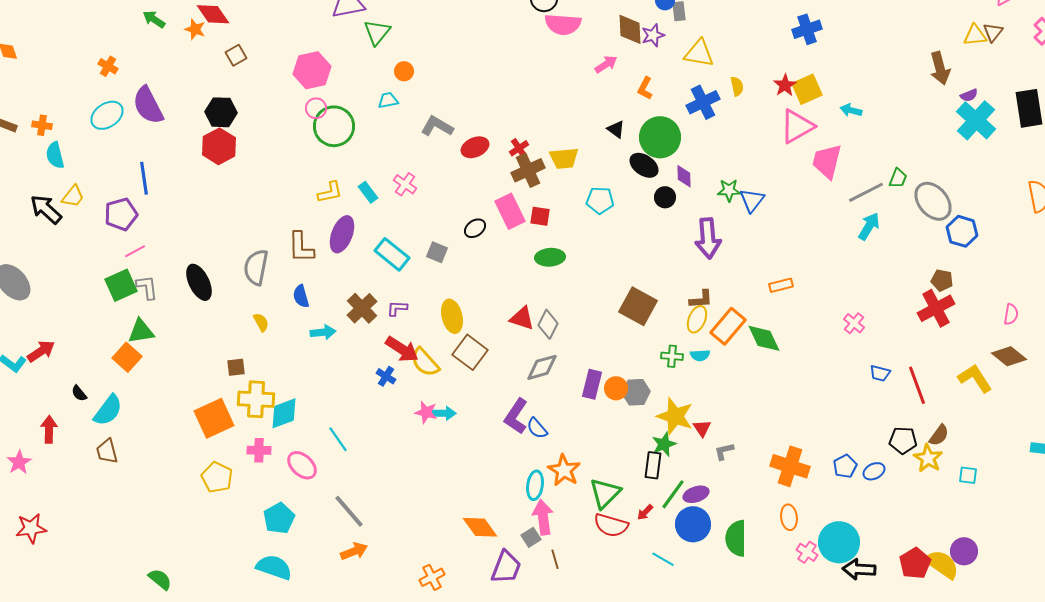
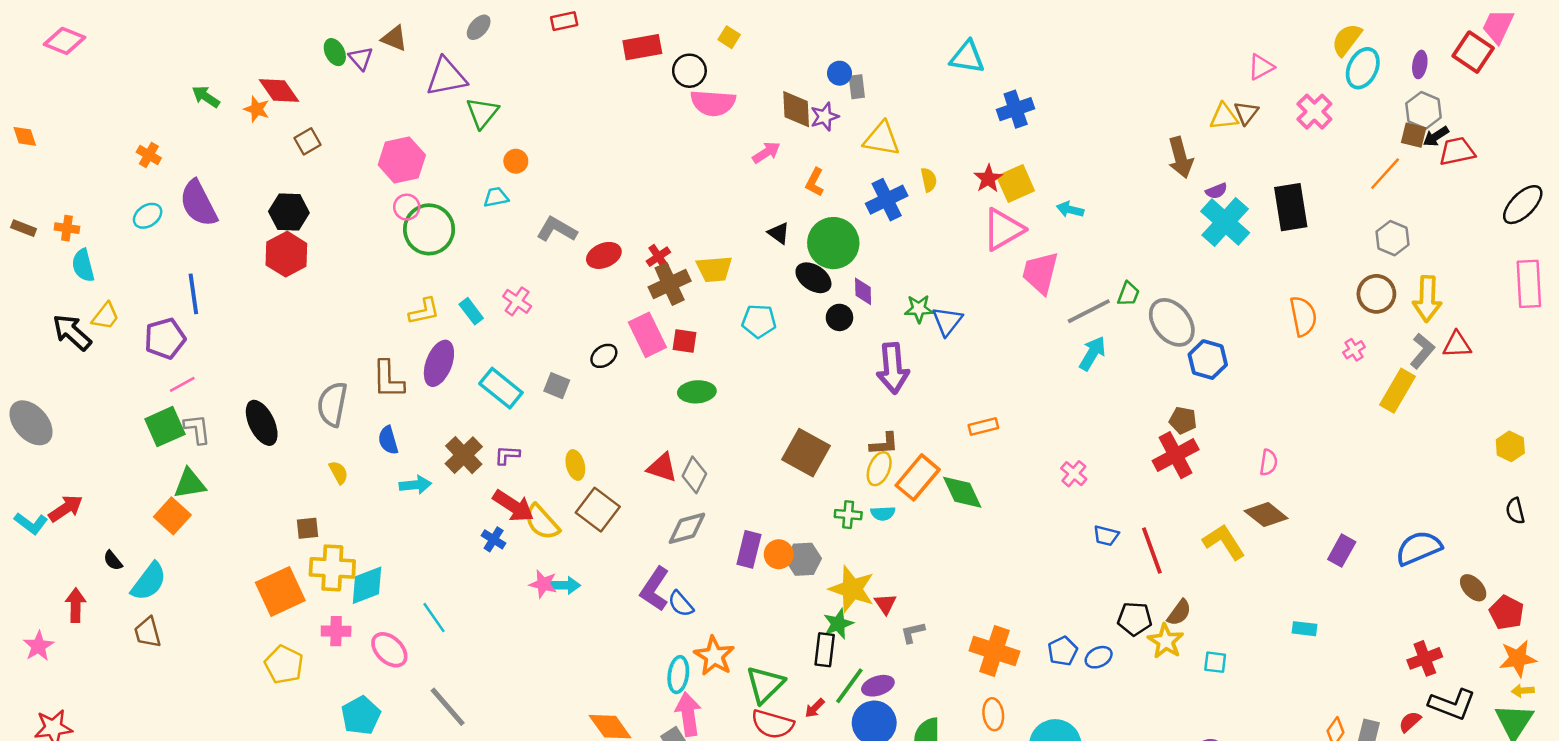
cyan ellipse: (107, 115) -> (148, 216), size x0.7
yellow ellipse: (452, 316) -> (575, 465), size x0.7

